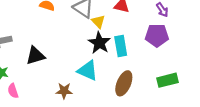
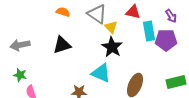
cyan rectangle: (121, 46) -> (149, 31), moved
black triangle: (35, 56) -> (62, 45), moved

